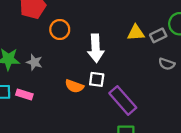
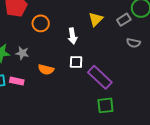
yellow triangle: (136, 33) -> (96, 19), moved, turned -35
white arrow: (96, 48) -> (73, 36), size x0.7
orange semicircle: (74, 86) -> (46, 70), moved

